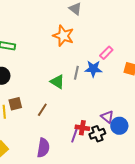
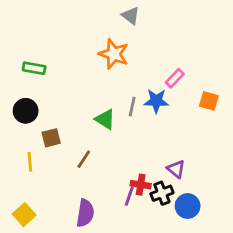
brown square: (15, 104) -> (51, 138), moved
blue circle: (119, 126) -> (188, 206), moved

